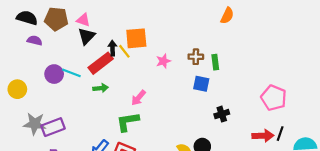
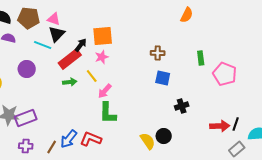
black arrow: (113, 48) -> (81, 45), turned 40
yellow line: (124, 51) -> (92, 76), moved
pink star: (163, 61) -> (102, 57), moved
green rectangle: (215, 62) -> (201, 58), moved
cyan line: (71, 73) -> (43, 45), moved
pink pentagon: (274, 98) -> (225, 74), moved
green L-shape: (128, 122) -> (108, 113), moved, turned -80

